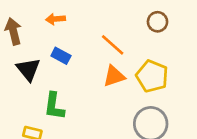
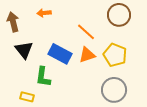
brown circle: (158, 22) -> (119, 15), size x1.5
blue rectangle: (61, 56) -> (60, 54), moved, size x1.6

